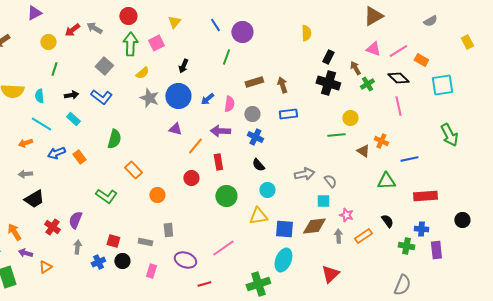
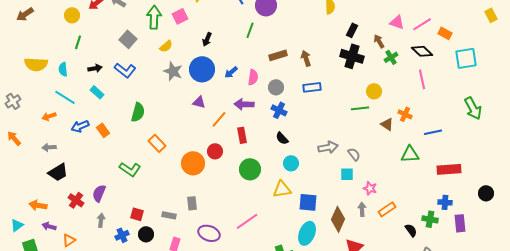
orange circle: (157, 195) -> (193, 163), moved, size x1.5
black semicircle: (387, 221) -> (411, 230), moved
brown diamond: (314, 226) -> (338, 219), moved, turned -60
orange arrow: (14, 232) -> (38, 205), turned -48

